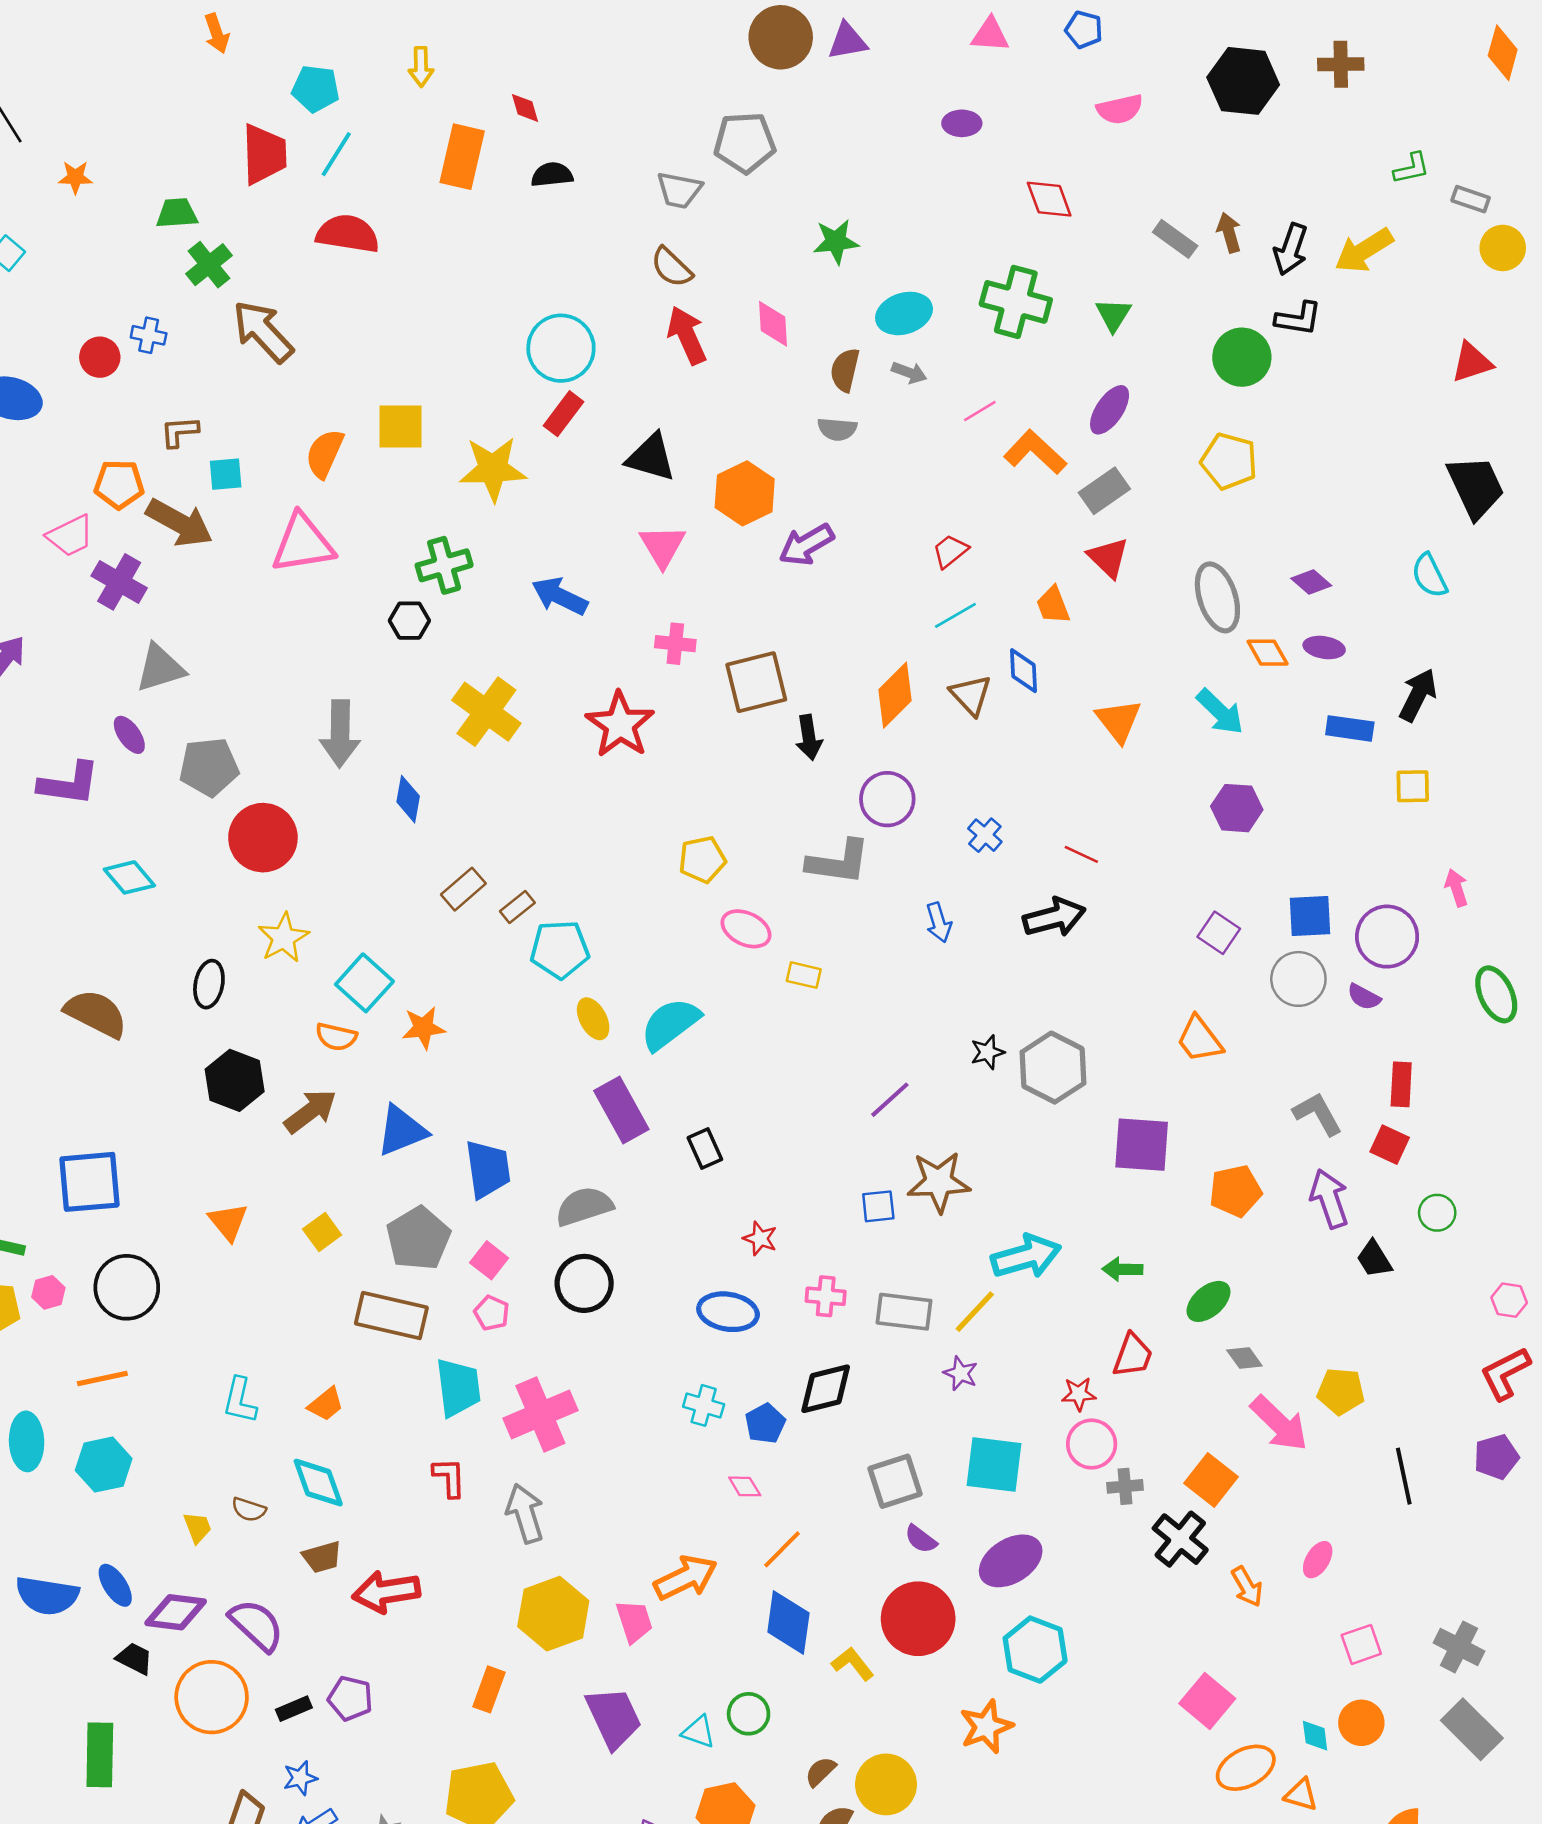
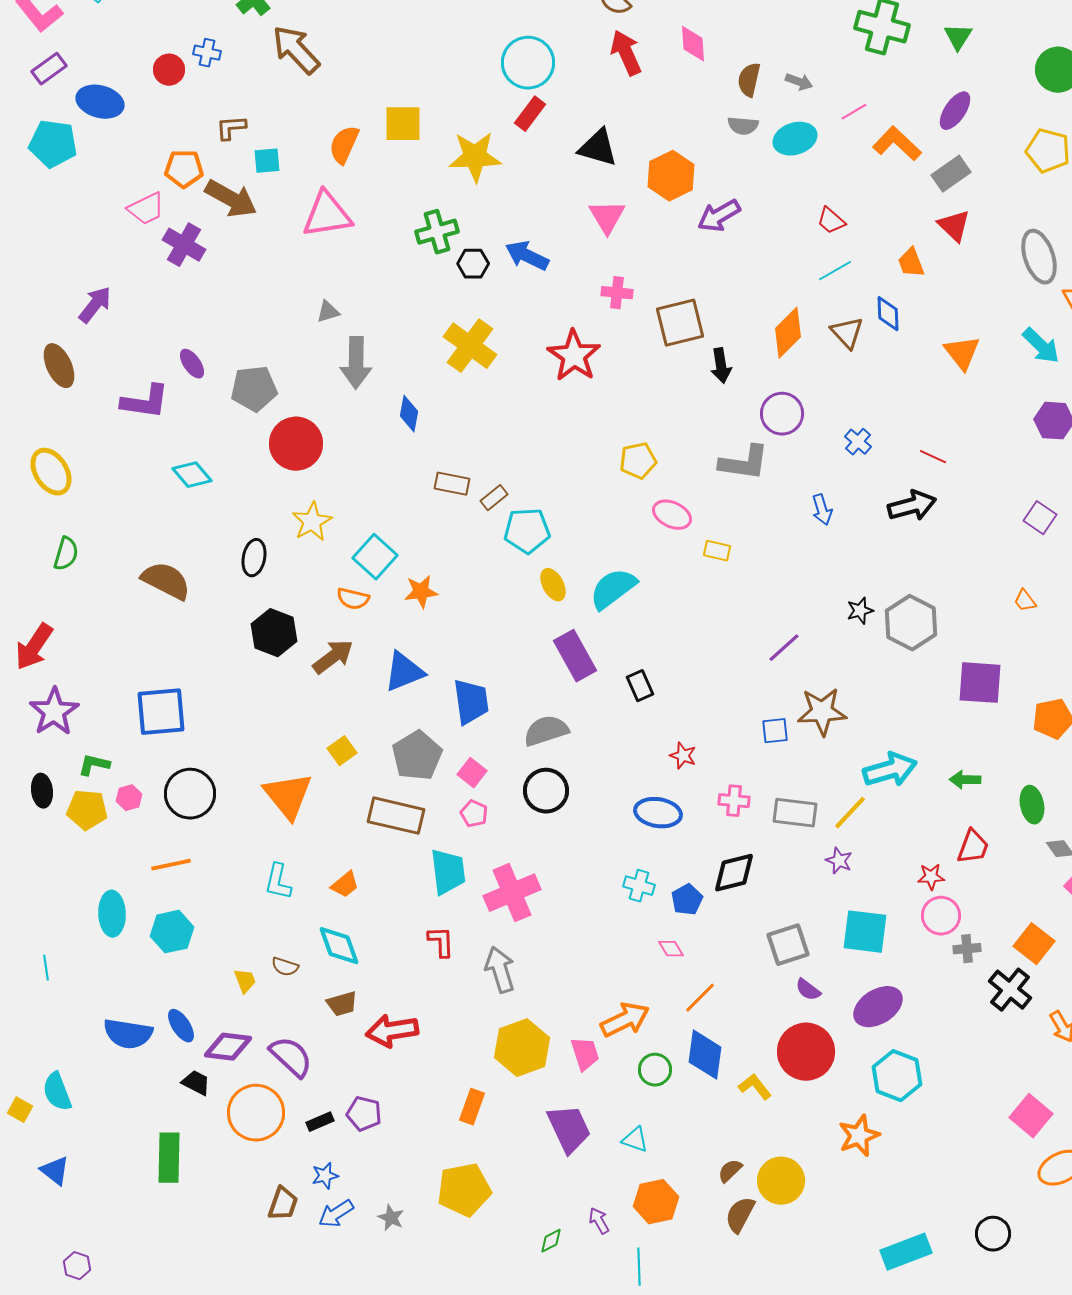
cyan ellipse: (904, 313) -> (795, 139), moved
red trapezoid: (950, 551) -> (831, 221), turned -100
black hexagon: (409, 621) -> (473, 264), moved
gray triangle: (160, 668) -> (328, 312), moved, size x0.6
brown rectangle: (463, 889) -> (452, 484), turned 52
orange trapezoid: (1199, 1039) -> (1025, 601), size x0.6
orange triangle: (228, 1222) -> (288, 796), moved, size x1.6
green ellipse: (1208, 1301) -> (1032, 805), turned -60
green circle: (749, 1714) -> (655, 1070), moved

